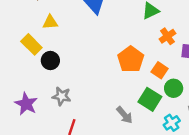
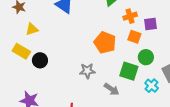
orange cross: (167, 36) -> (130, 16), turned 32
orange square: (160, 70) -> (134, 37), moved
gray star: (62, 96) -> (87, 71), moved

